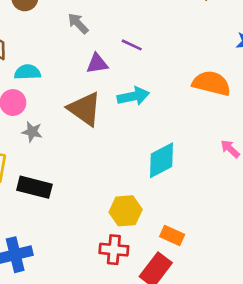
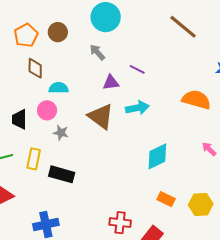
yellow hexagon: (126, 211) -> (201, 204), moved
orange rectangle: (172, 236) -> (166, 199), moved

